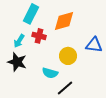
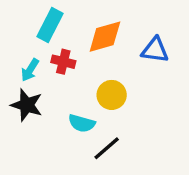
blue triangle: (94, 45) -> (155, 50), moved

